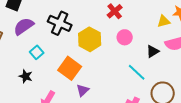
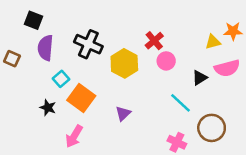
red cross: (115, 11) -> (154, 41), moved
purple semicircle: (24, 26) -> (45, 48), turned -50
orange square: (70, 68) -> (81, 98), moved
purple triangle: (83, 90) -> (123, 114), moved

